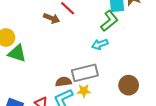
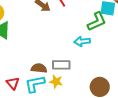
gray rectangle: (85, 73) -> (61, 65), size x0.7

